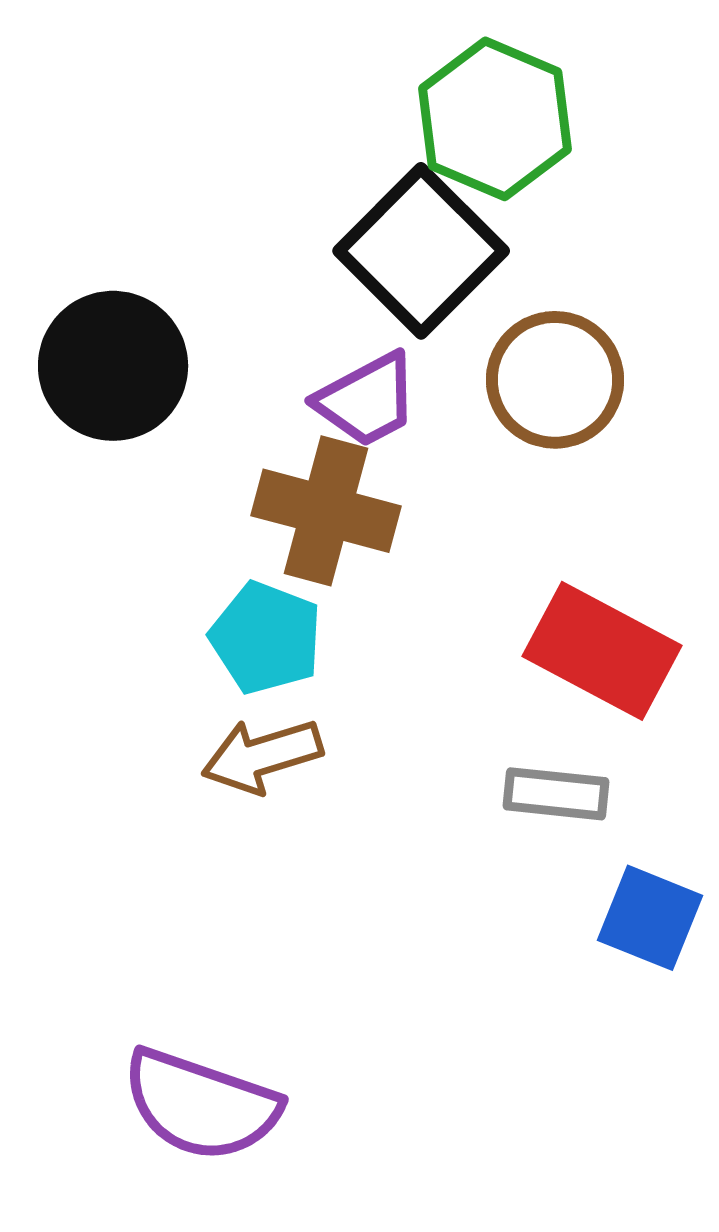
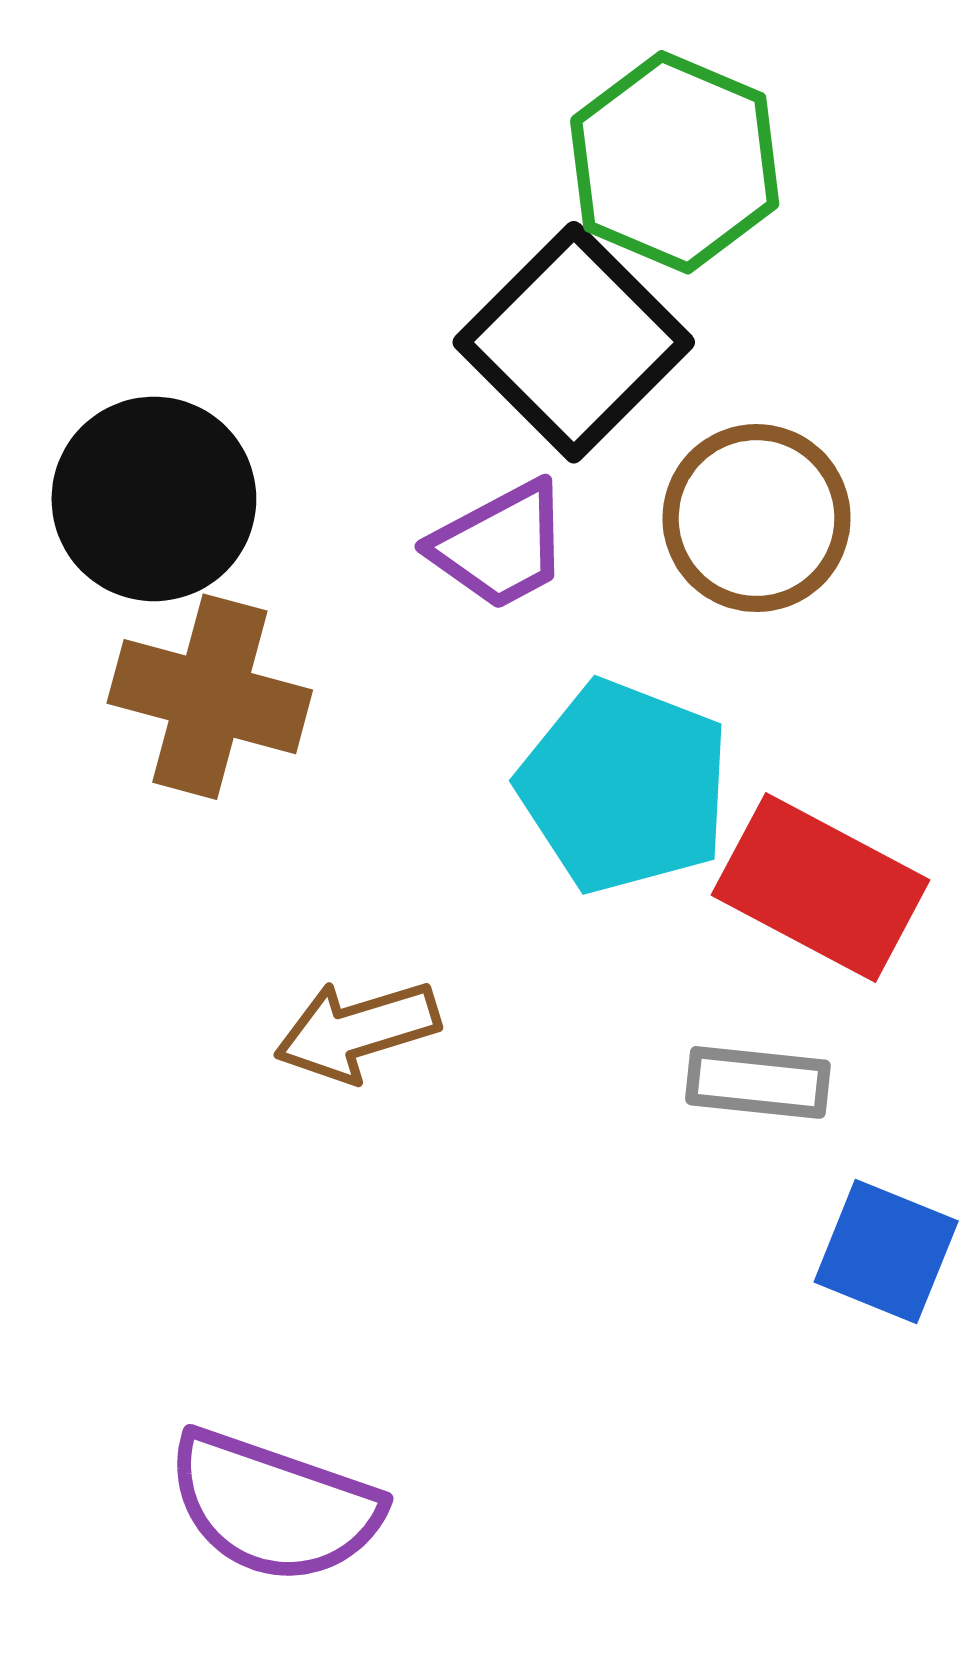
brown cross: (326, 511) -> (210, 697), moved
cyan pentagon: (266, 638) -> (624, 787), moved, size x1.4

